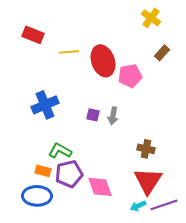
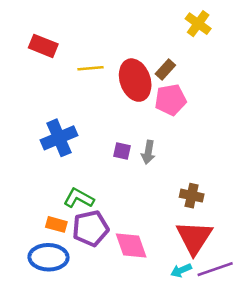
brown rectangle: (162, 53) -> (165, 70), moved

